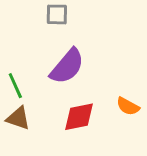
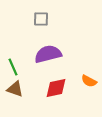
purple semicircle: (67, 66) -> (48, 54), turned -144

